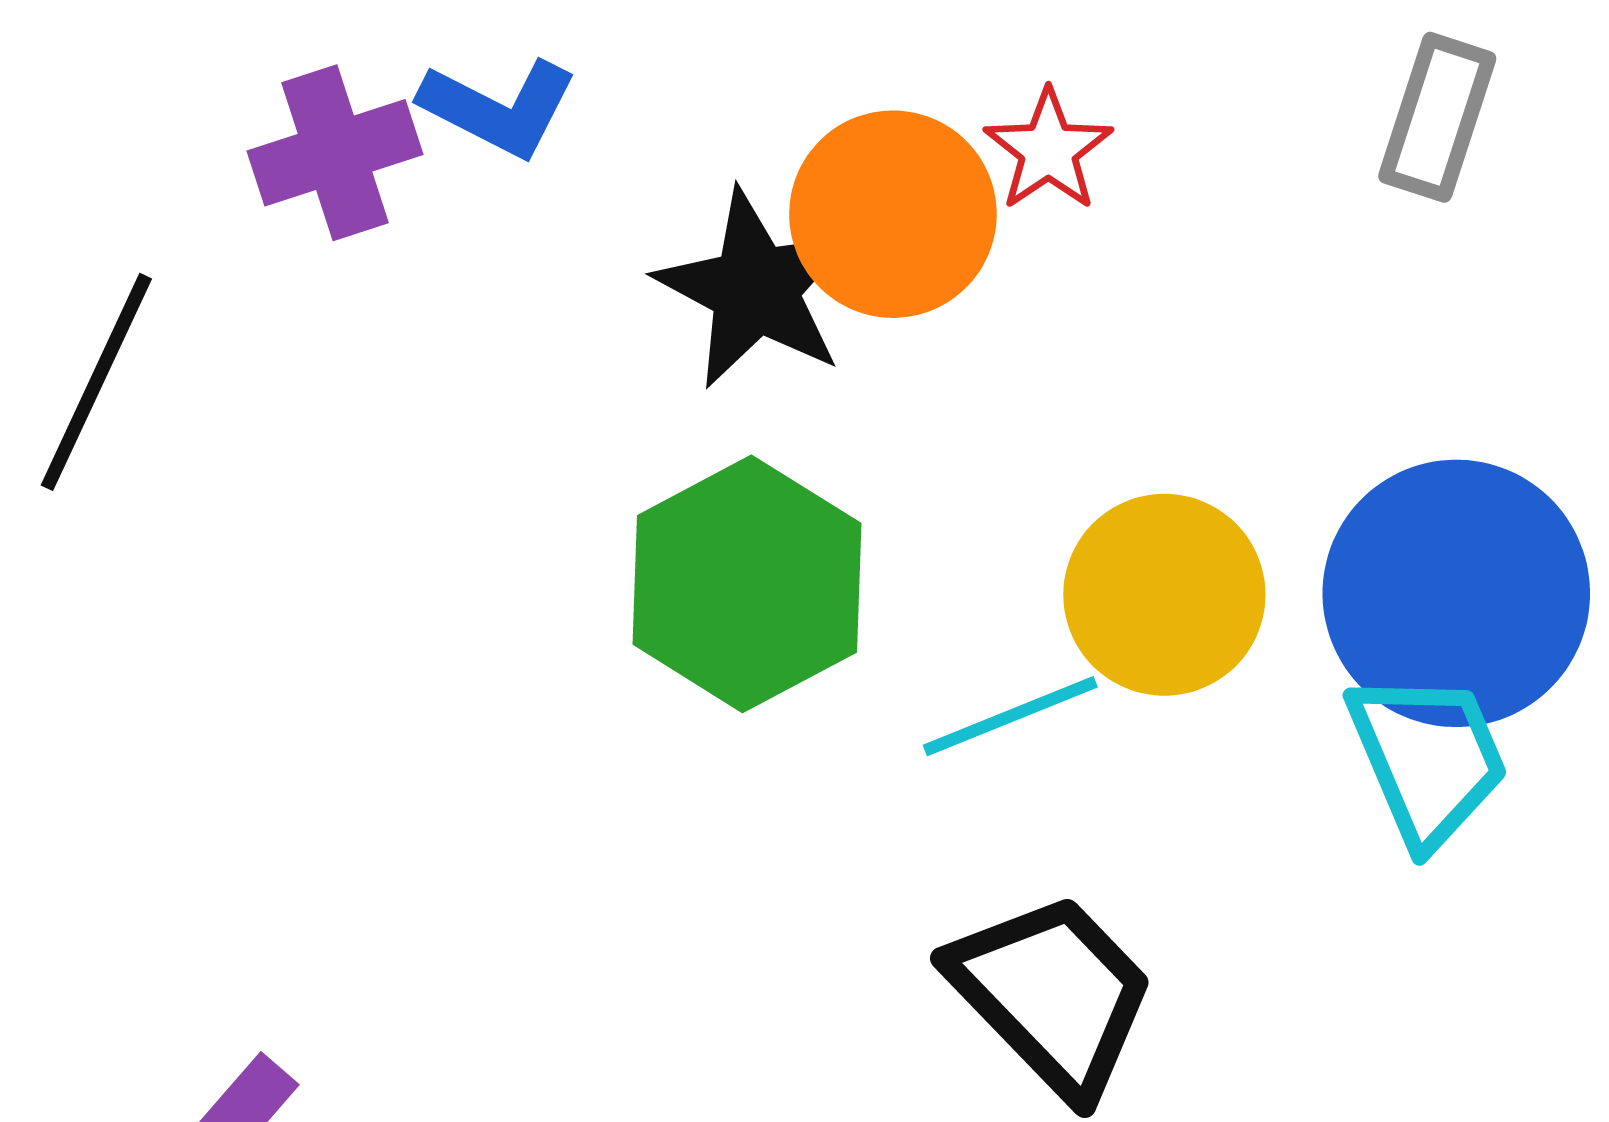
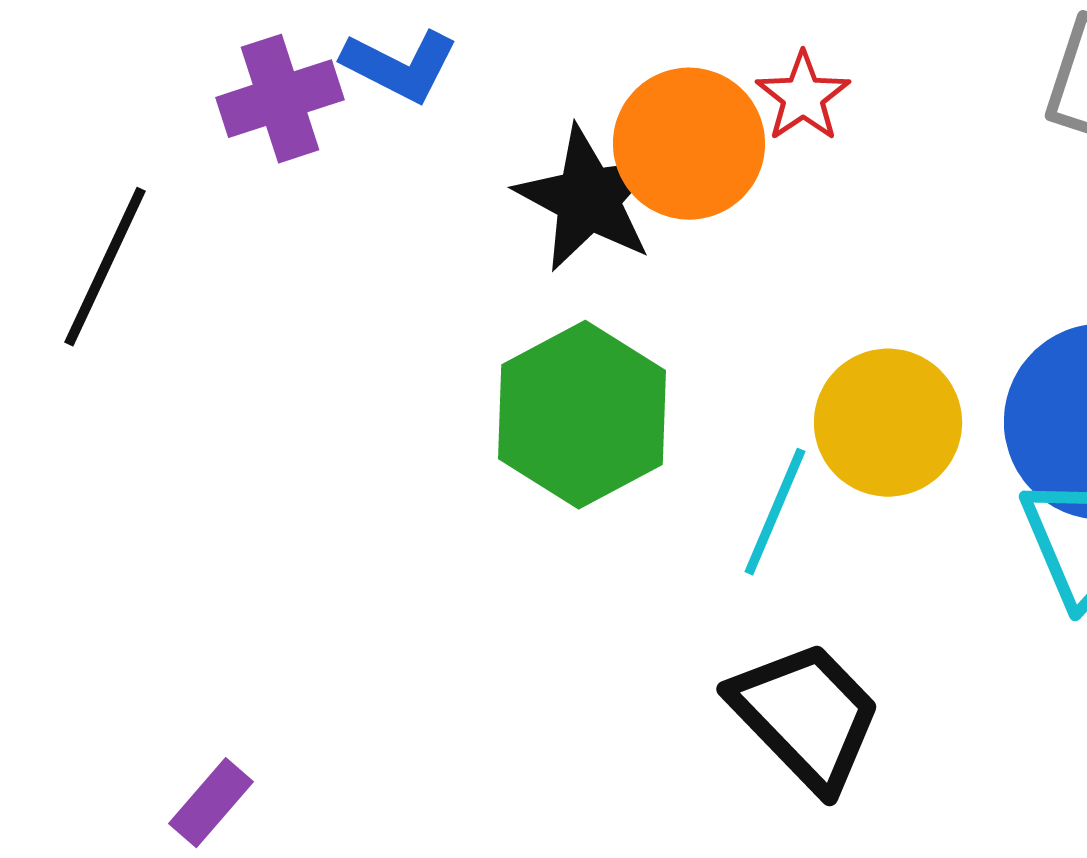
cyan line: (1010, 716) -> (775, 512), turned -45

